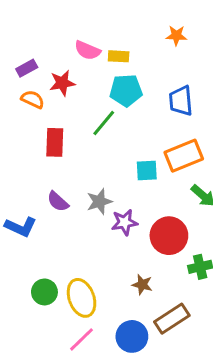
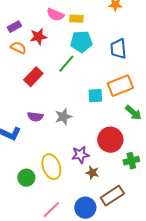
red rectangle: (55, 142) -> (33, 77), turned 42
purple semicircle: (58, 202) -> (35, 117), turned -35
purple star: (124, 222) -> (80, 155), moved
yellow ellipse: (82, 298) -> (51, 167), moved

